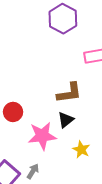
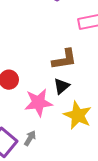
yellow star: (81, 149) -> (78, 115), size x1.6

